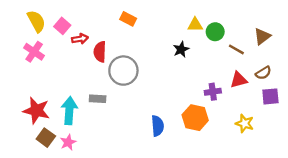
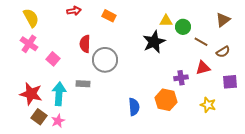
pink square: (62, 26) -> (53, 59), moved
brown triangle: (262, 36) -> (223, 20), moved
red arrow: (80, 39) -> (74, 11), moved
black star: (181, 49) -> (154, 42), size x1.6
brown semicircle: (263, 73) -> (223, 52), moved

